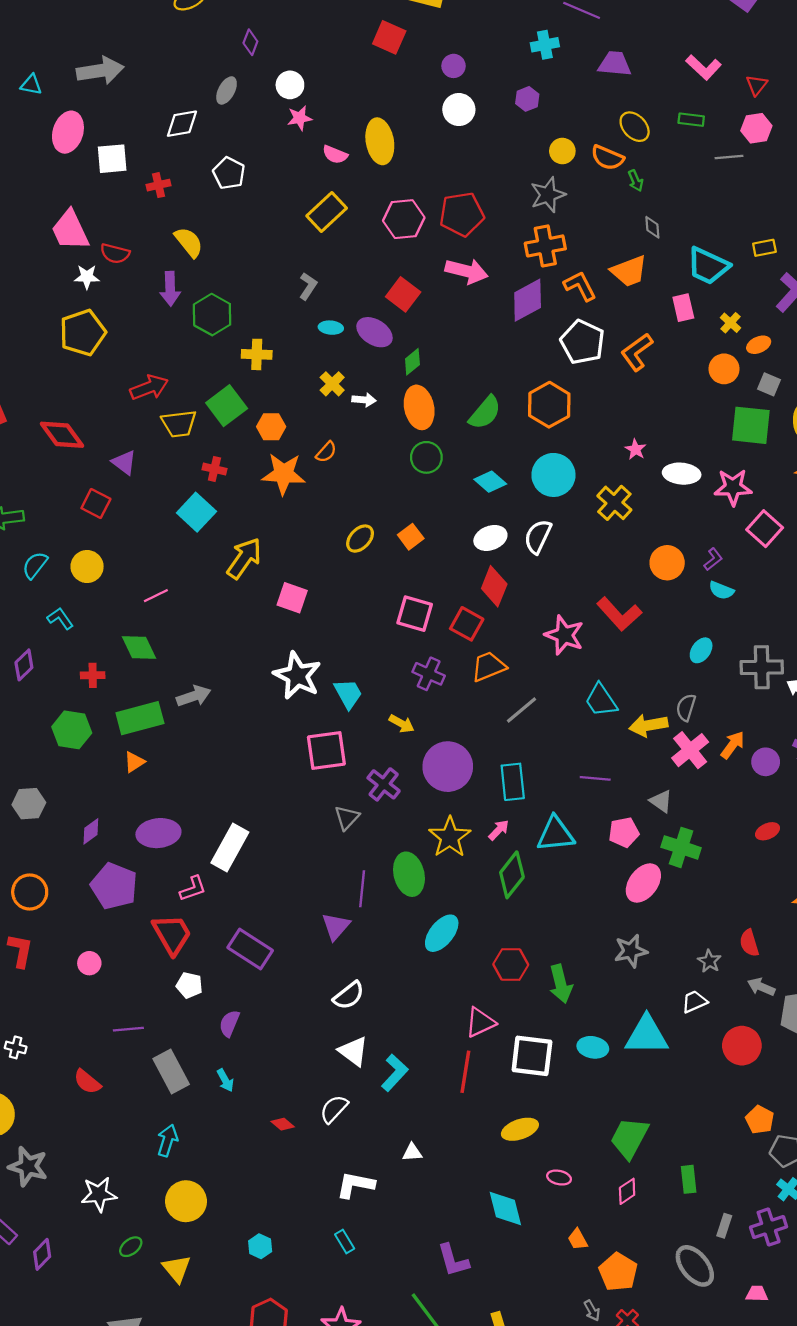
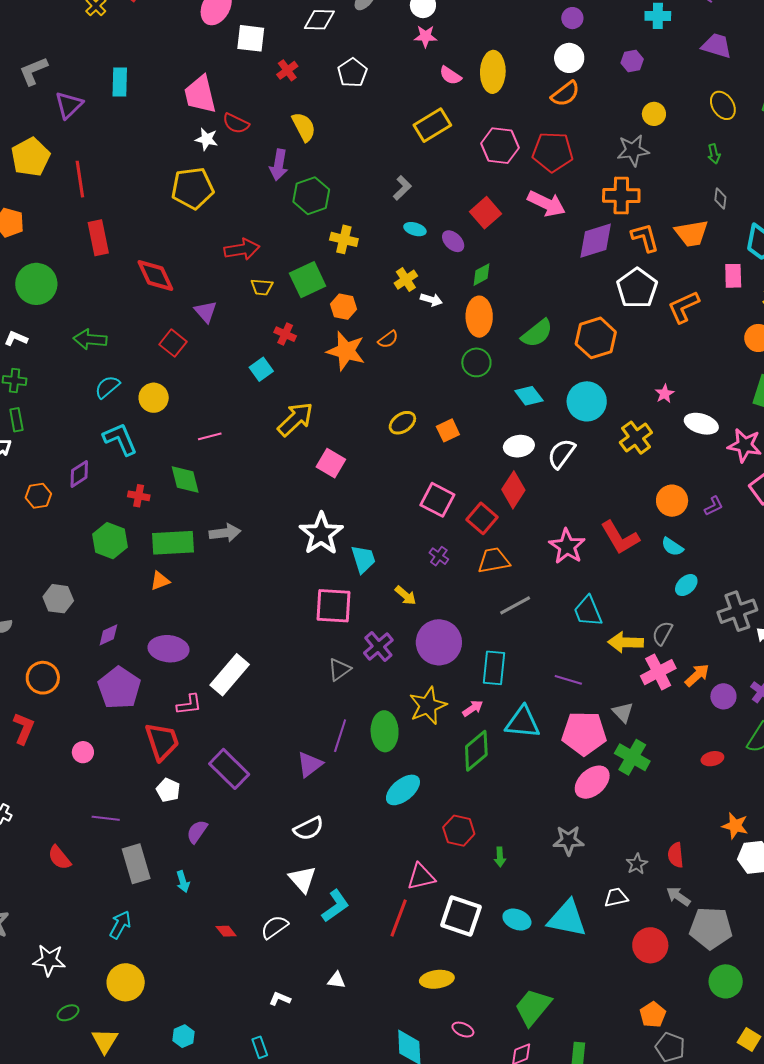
orange semicircle: (607, 158) -> (565, 94), moved, turned -72
red cross: (159, 185) -> (287, 70), turned -35
purple ellipse: (375, 332) -> (453, 241), size x0.7
yellow trapezoid: (179, 424) -> (262, 287), size x0.7
cyan square: (196, 512) -> (261, 369), size x0.7
cyan semicircle: (721, 590) -> (672, 547), moved
cyan L-shape: (60, 618) -> (120, 439), size x1.5
gray cross: (762, 667) -> (737, 611), turned -30
purple cross: (429, 674) -> (439, 556), size x0.7
pink pentagon: (624, 832) -> (584, 733), size x1.6
green arrow: (561, 984) -> (500, 857), size x0.6
white L-shape: (355, 1185) -> (280, 999), size x0.6

